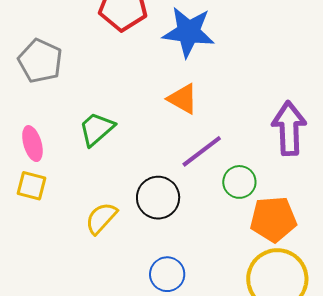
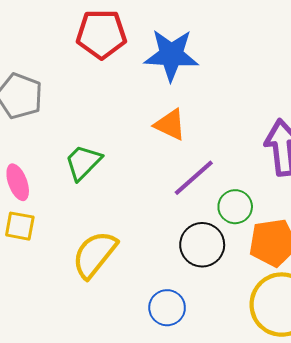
black circle: (158, 198) -> (202, 245), moved
yellow semicircle: (101, 218) -> (95, 254), size x1.4

